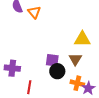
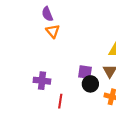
orange triangle: (34, 12) -> (53, 31), moved

